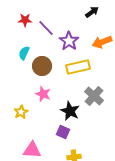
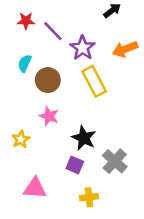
yellow rectangle: (78, 67) -> (94, 81), turned 75
gray cross: (94, 96) -> (115, 161), moved

